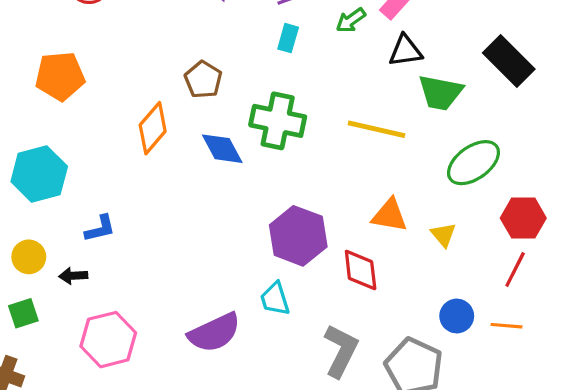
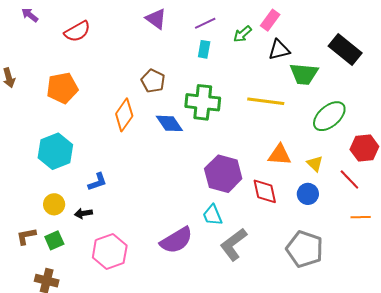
red line: (515, 270) -> (349, 180), moved, turned -65
blue circle: (457, 316) -> (308, 194), moved
gray L-shape: (341, 351) -> (234, 244), moved, turned -148

